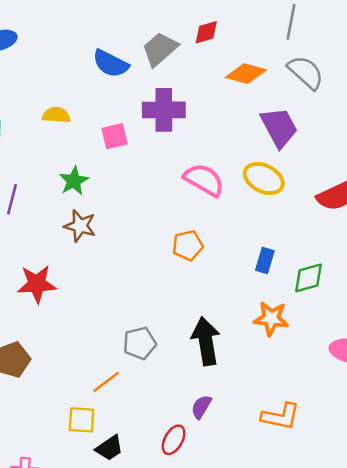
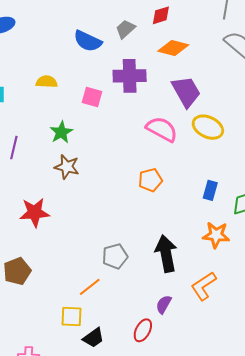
gray trapezoid: (160, 49) -> (125, 29), size x0.7
orange diamond: (246, 74) -> (173, 48), moved
purple trapezoid: (279, 127) -> (186, 92), moved
pink square: (115, 136) -> (92, 97), turned 30
orange L-shape: (281, 416) -> (204, 286), moved, turned 136

